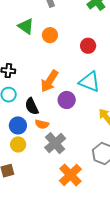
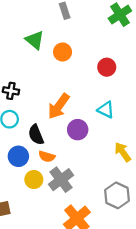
cyan triangle: (89, 82) -> (106, 110), size x0.7
yellow circle: (18, 144) -> (34, 180), moved

